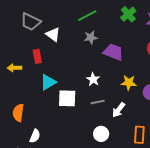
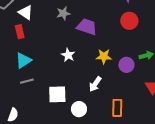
red rectangle: (37, 56) -> (20, 32), moved
white square: (67, 98) -> (57, 94), moved
gray line: (98, 102) -> (27, 81), moved

